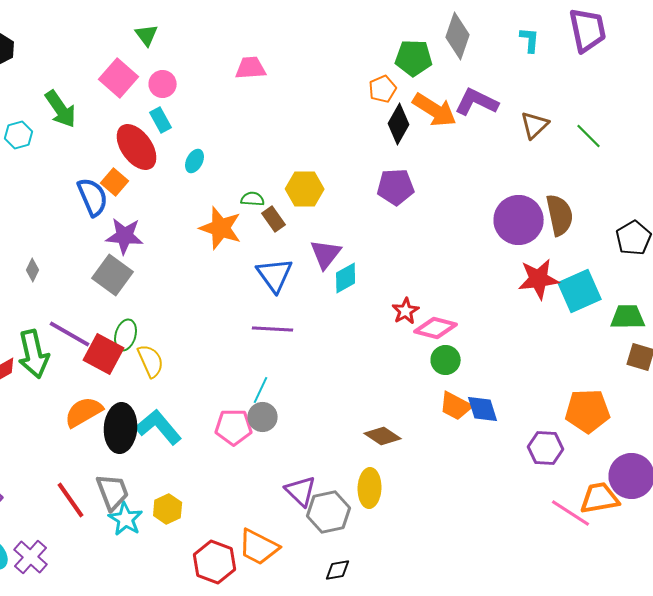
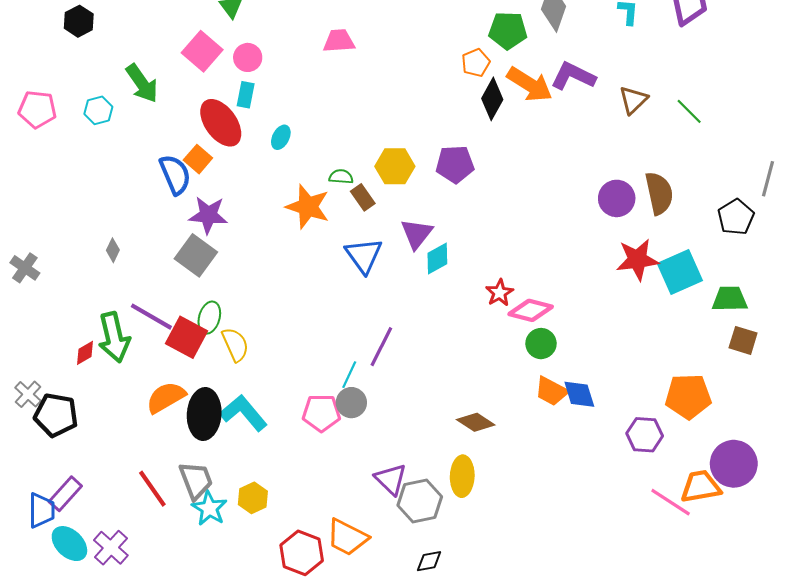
cyan rectangle: (161, 120) -> (246, 95), turned 40
purple pentagon: (396, 187) -> (455, 164), moved
purple circle: (519, 220) -> (617, 198), size x0.7
purple line: (273, 329) -> (381, 347), moved, turned -66

